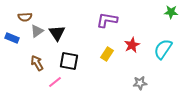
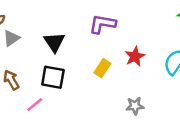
black triangle: (57, 33) -> (54, 42), moved
gray star: (140, 83) -> (135, 106), moved

